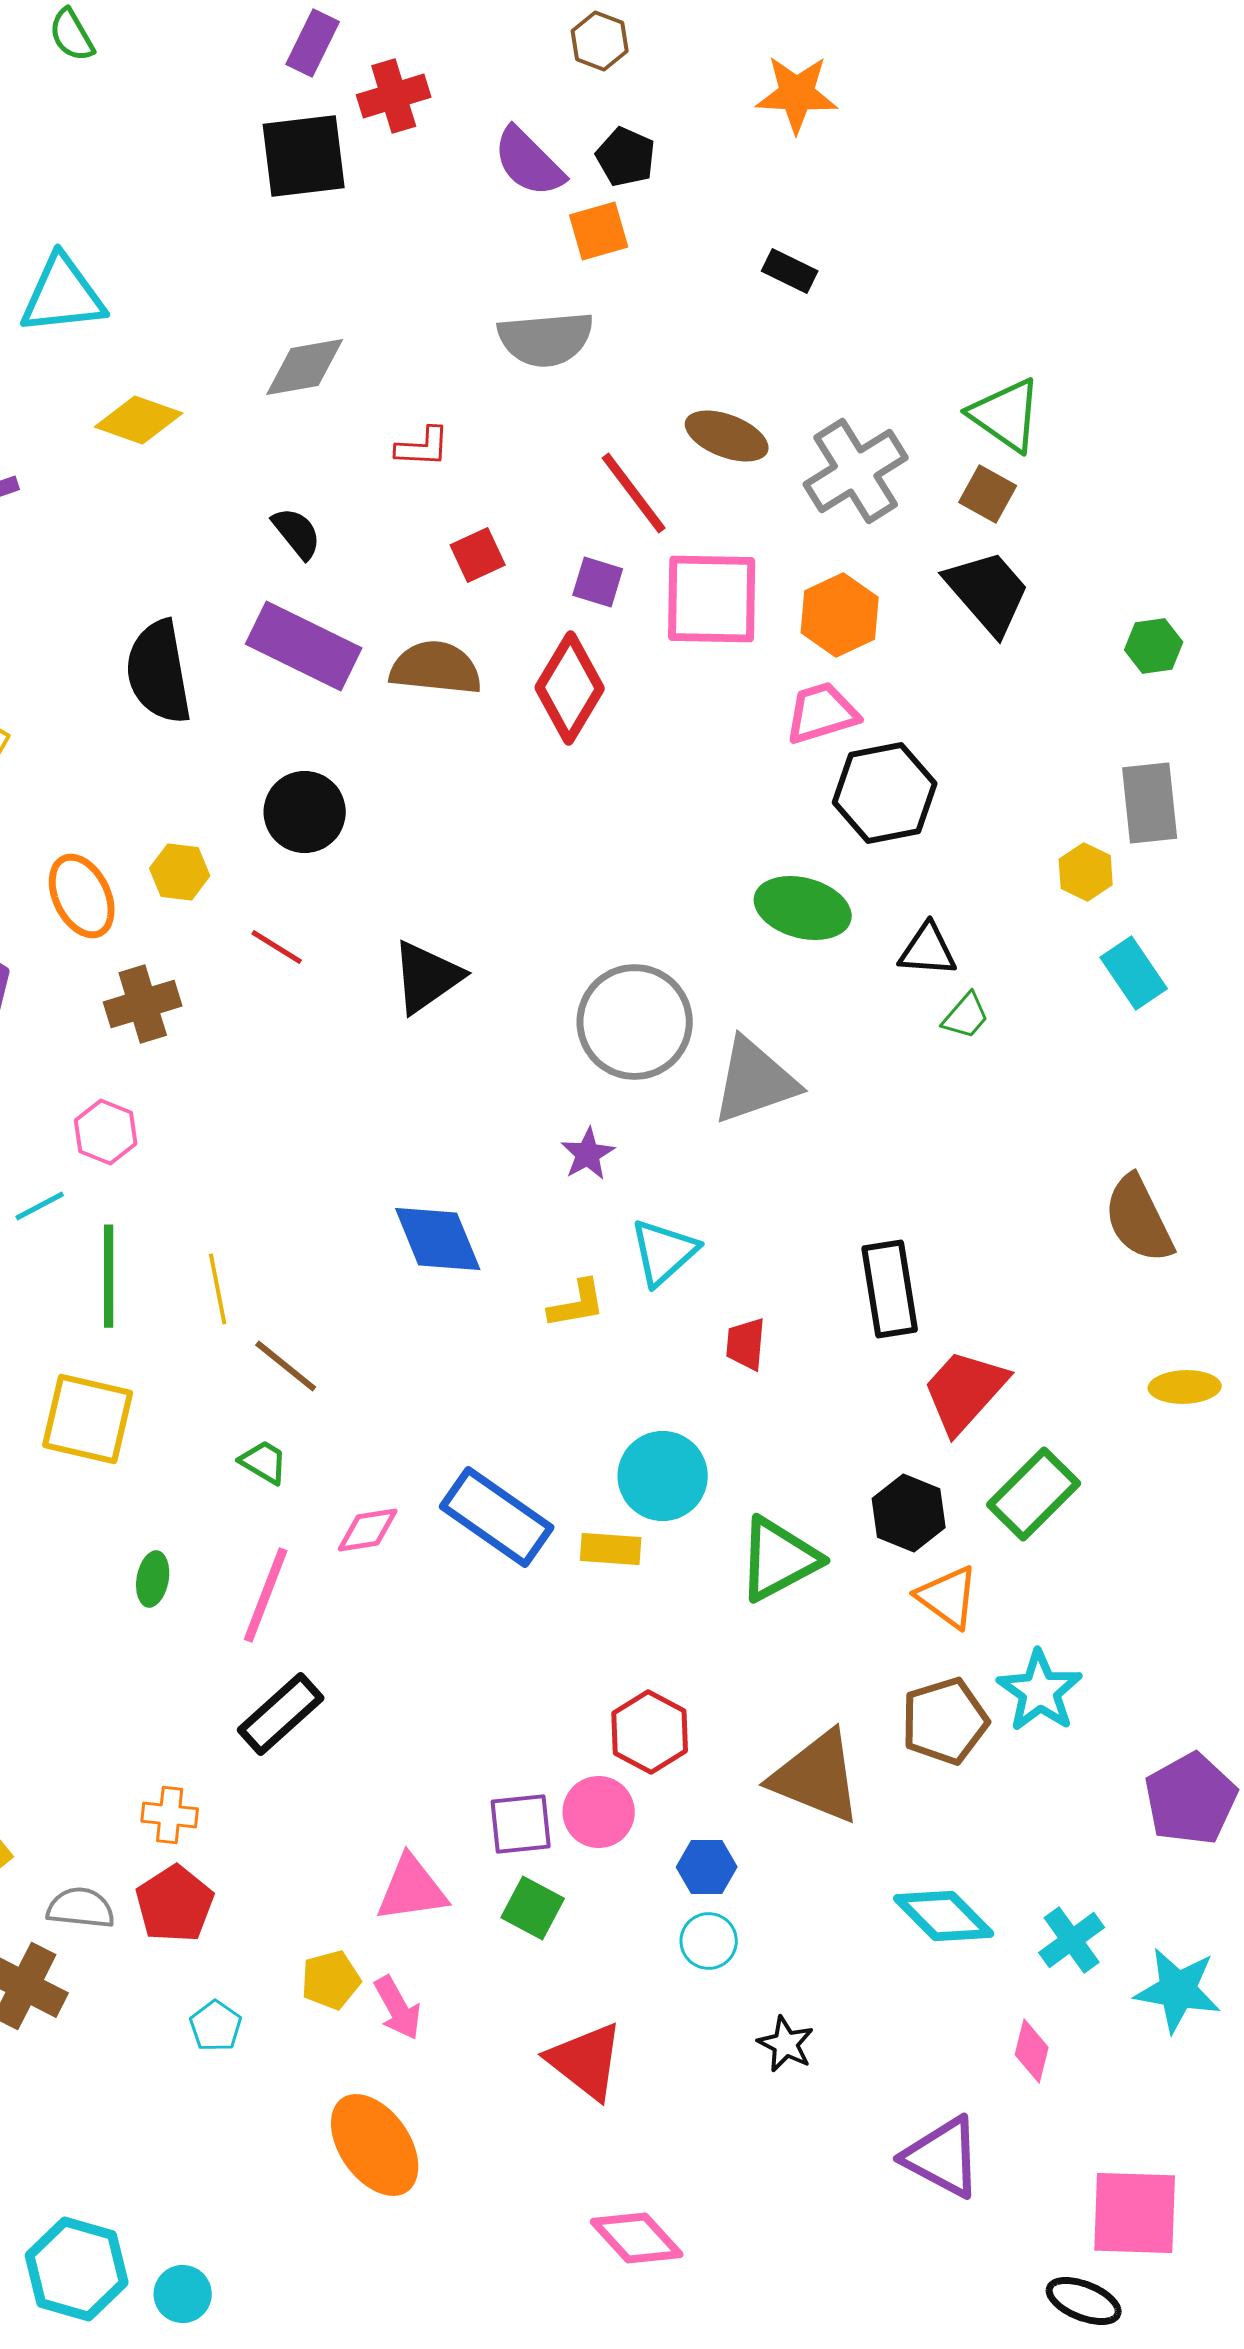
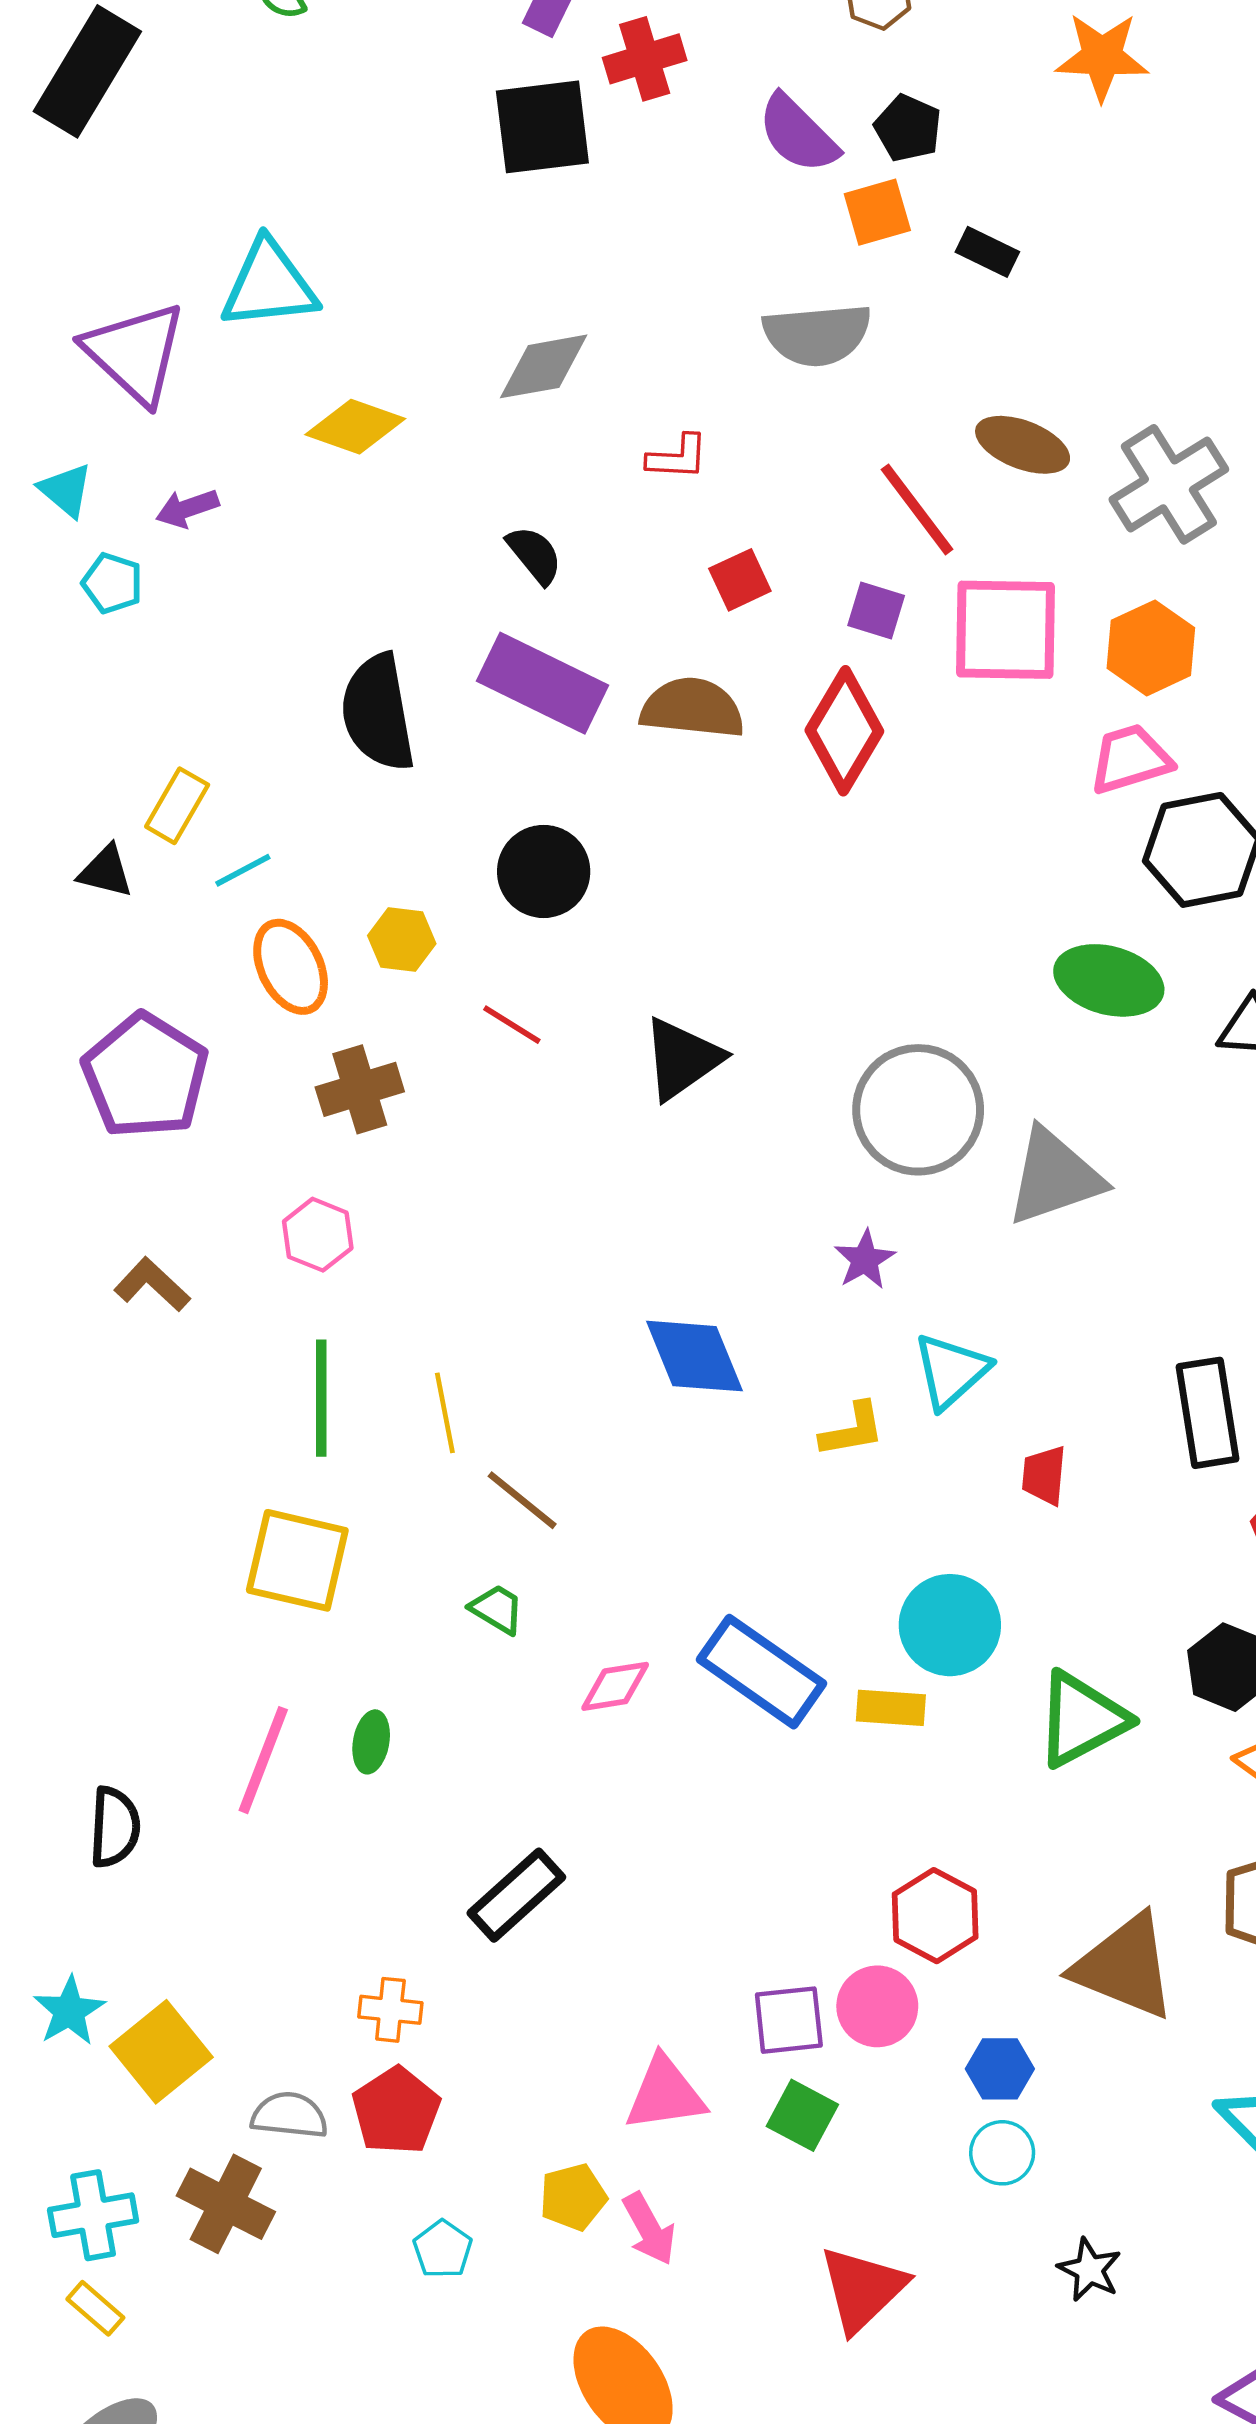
black rectangle: (790, 271) -> (987, 252), moved
cyan line: (40, 1206) -> (243, 870), moved
pink line: (266, 1595) -> (263, 1760), moved
red triangle: (586, 2061) -> (863, 2289), turned 38

